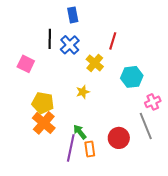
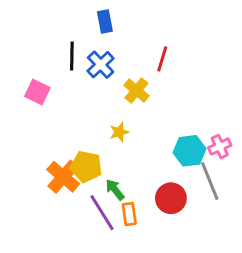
cyan hexagon: (132, 77) -> (190, 151), moved
yellow pentagon: (43, 103) -> (86, 167), moved
purple line: (71, 148) -> (102, 213), turned -44

